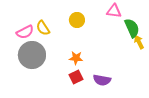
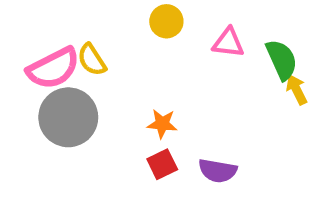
pink triangle: (114, 11) -> (228, 43), moved
yellow circle: (77, 20) -> (166, 21), moved
pink semicircle: (25, 32) -> (53, 68), size x1.4

